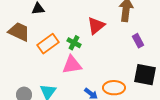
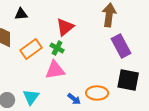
red triangle: (96, 26) -> (65, 27), moved
purple rectangle: (138, 41) -> (121, 46), size x1.6

